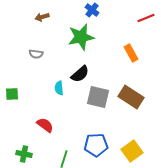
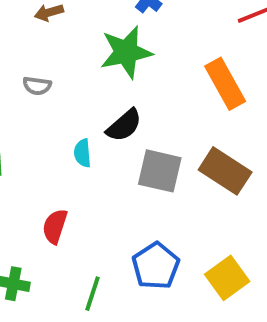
orange rectangle: (131, 53) -> (225, 84), size x1.4
red semicircle: (45, 125) -> (55, 226), turned -108
blue pentagon: (96, 145) -> (156, 266), turned -30

